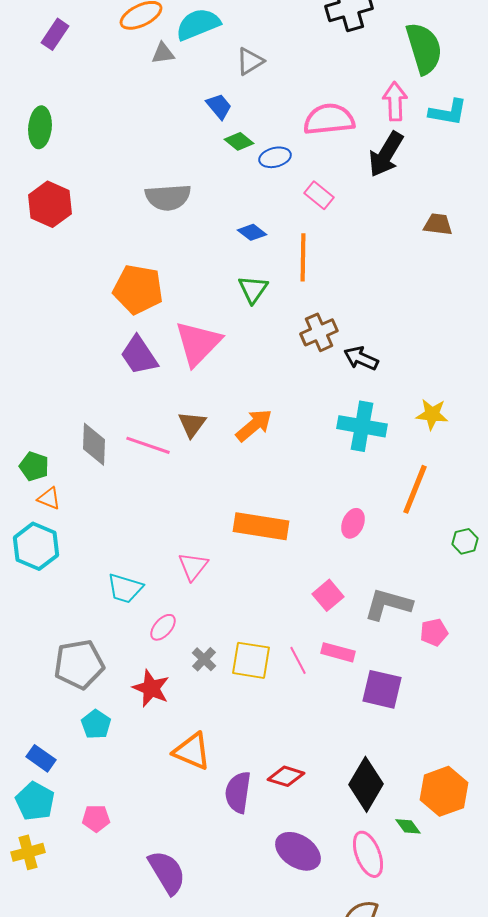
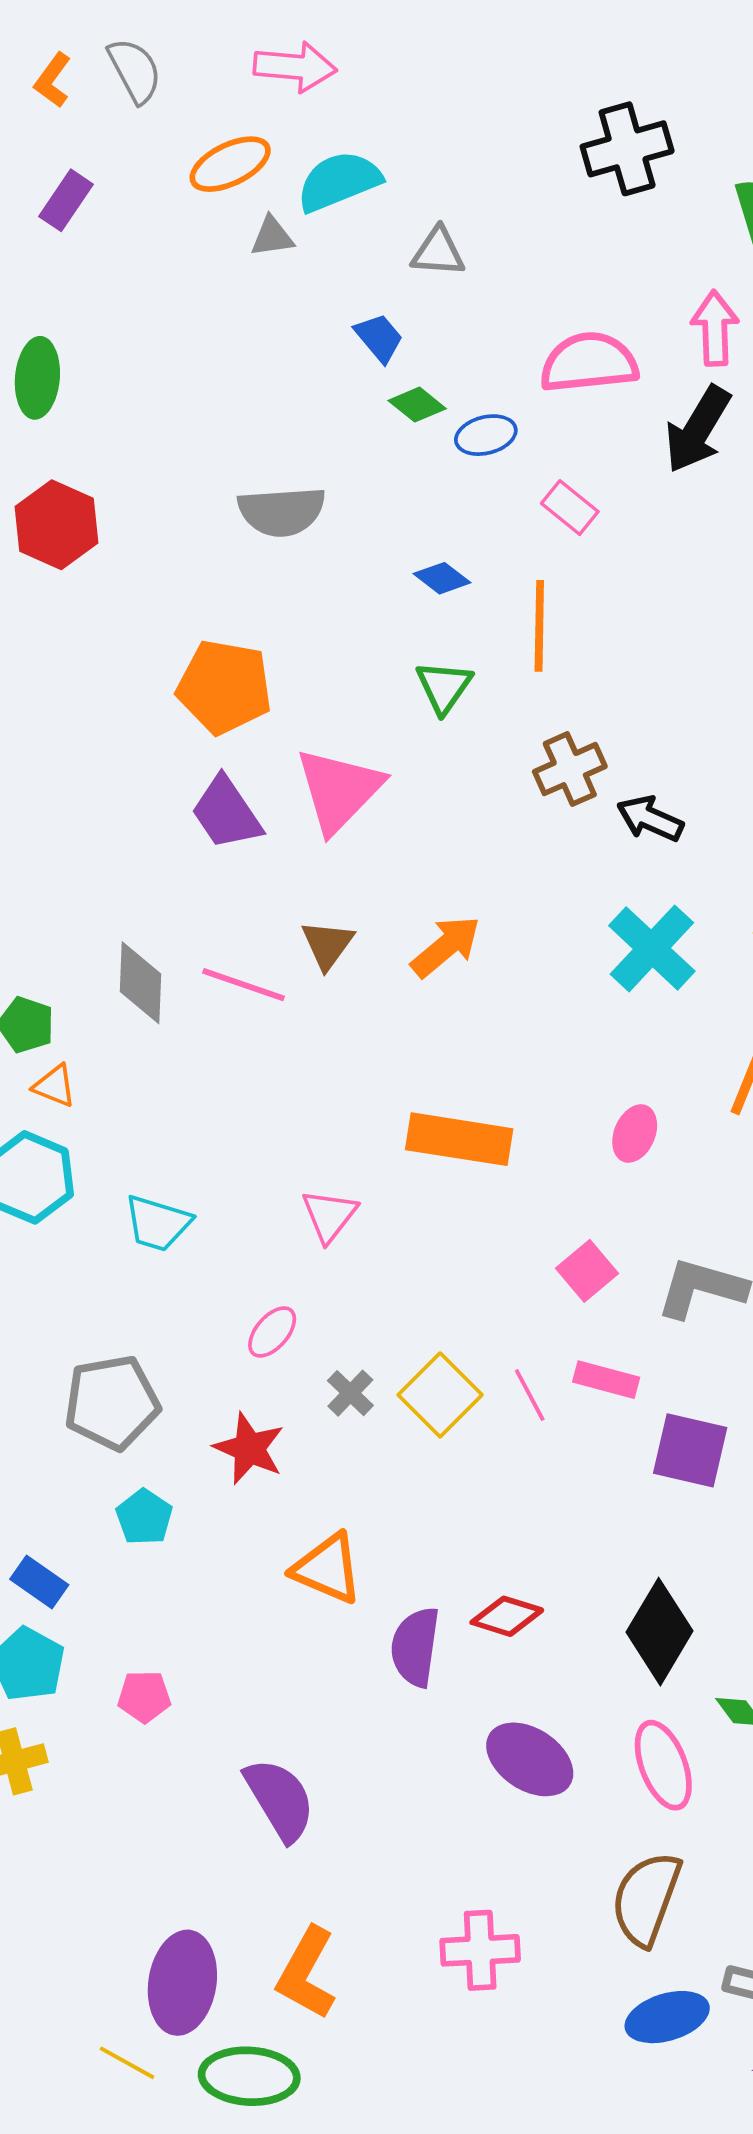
gray triangle: (250, 61) -> (438, 252), turned 36
cyan cross: (362, 426) -> (652, 948), turned 33
cyan trapezoid: (125, 588) -> (158, 1223), moved
yellow square: (251, 660) -> (440, 1395), turned 36

